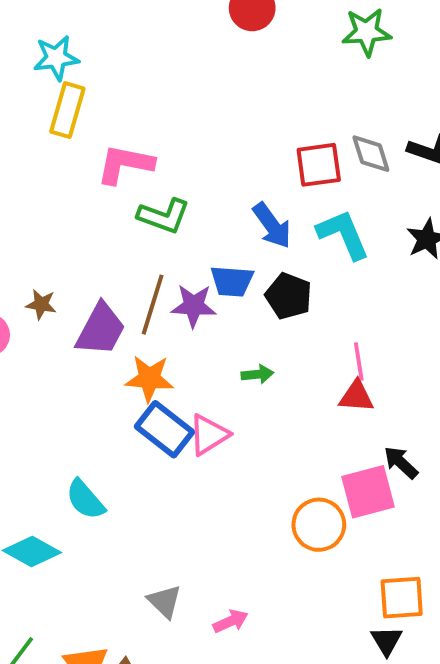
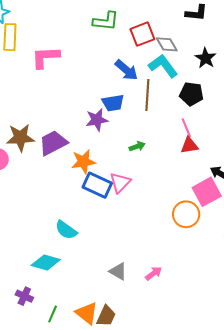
gray diamond: (371, 154) -> (167, 44), moved
green L-shape: (164, 216) -> (106, 21), moved
black pentagon: (289, 296) -> (192, 94), moved
brown star: (41, 304) -> (20, 138), size x1.8
brown line: (153, 305) -> (147, 95), moved
purple trapezoid: (101, 329) -> (53, 143), turned -132

